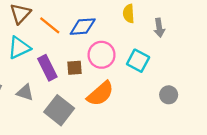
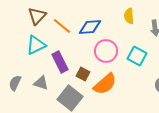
brown square: (74, 68) -> (83, 74), moved, turned 32

